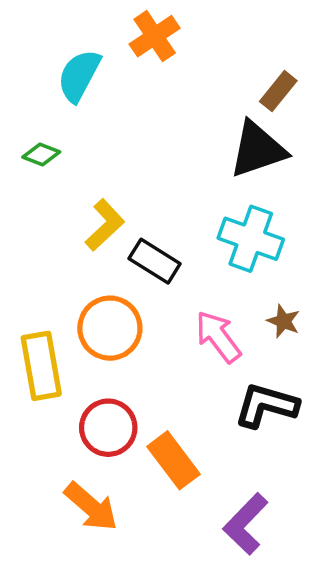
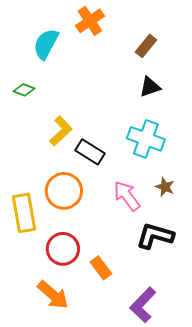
brown rectangle: (278, 91) -> (146, 46), moved
black triangle: (258, 149) -> (150, 87), size x0.6
orange rectangle: (173, 460) -> (101, 268), size x0.7

